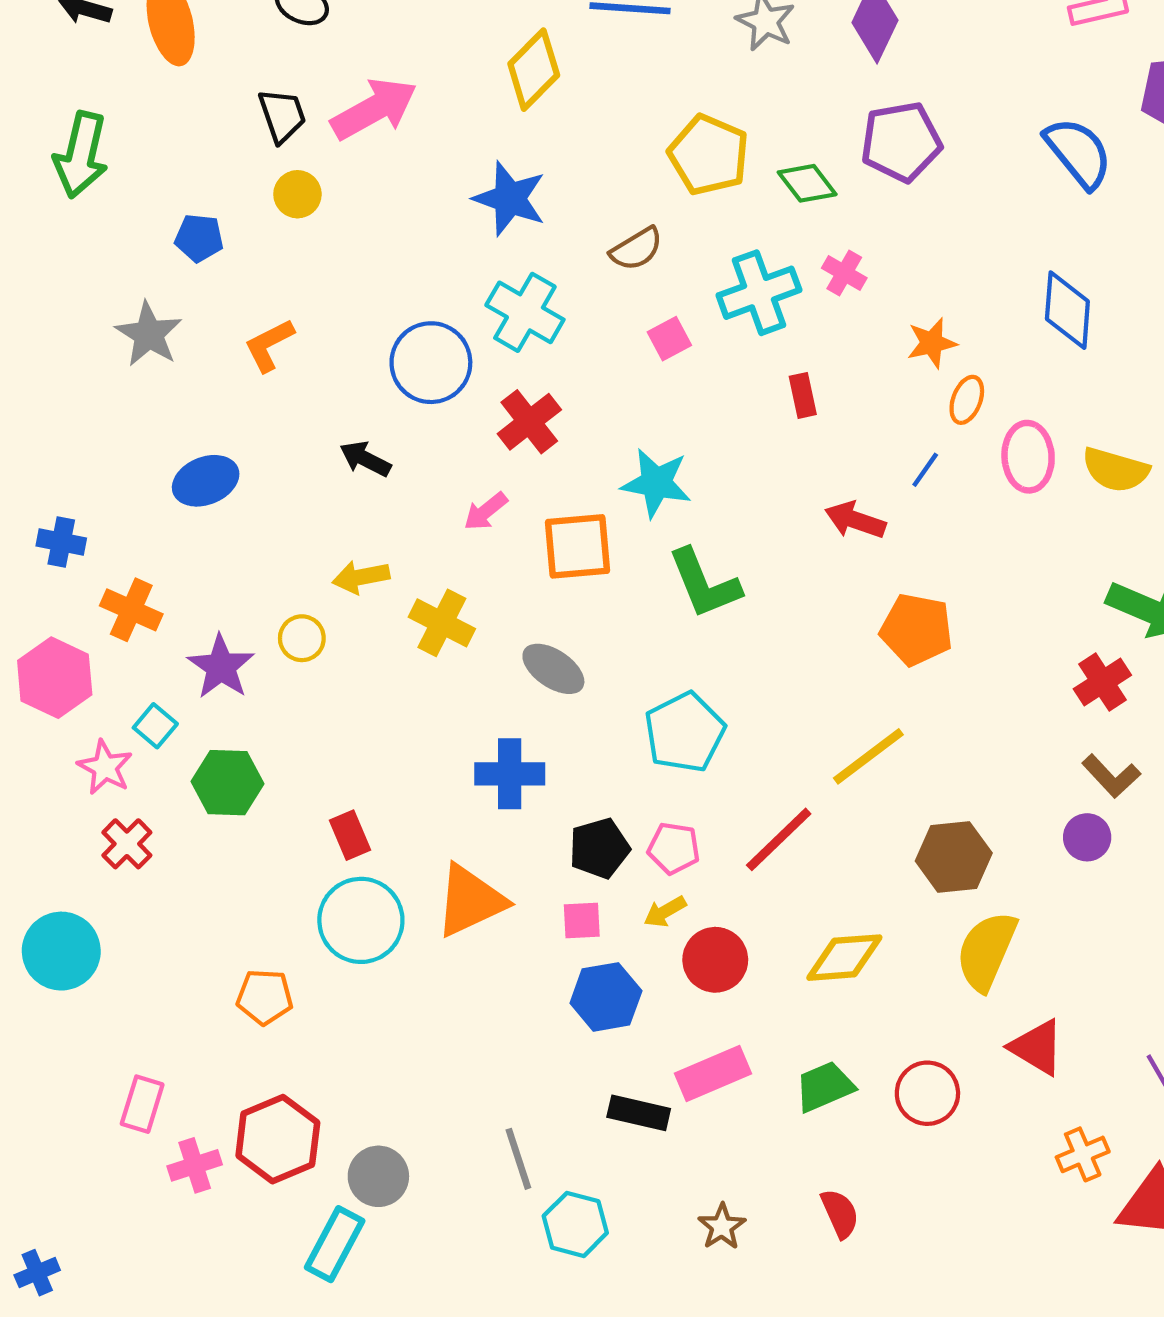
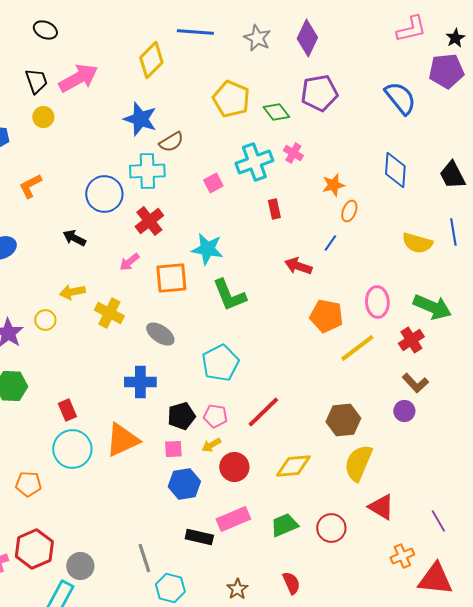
brown semicircle: (637, 249) -> (171, 142), moved
cyan cross: (525, 312) -> (147, 171), turned -32
pink ellipse: (1028, 457) -> (377, 302), moved
yellow line: (868, 756) -> (357, 348), moved

